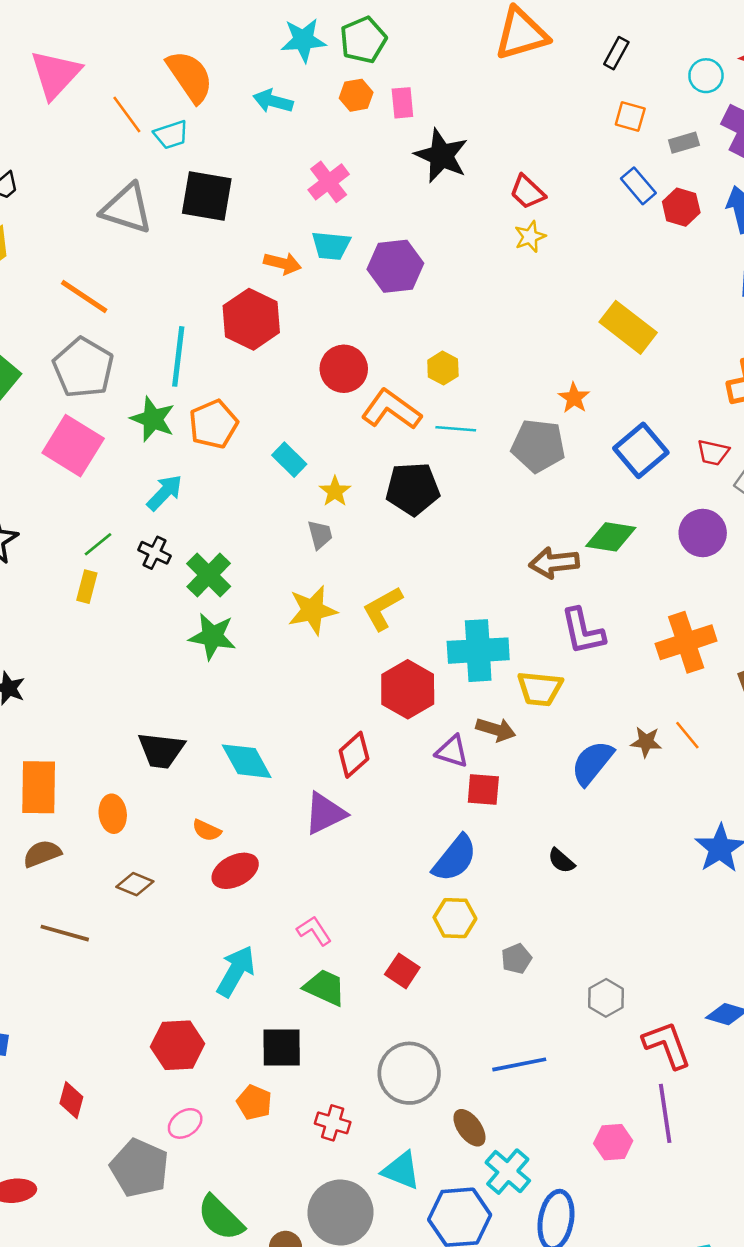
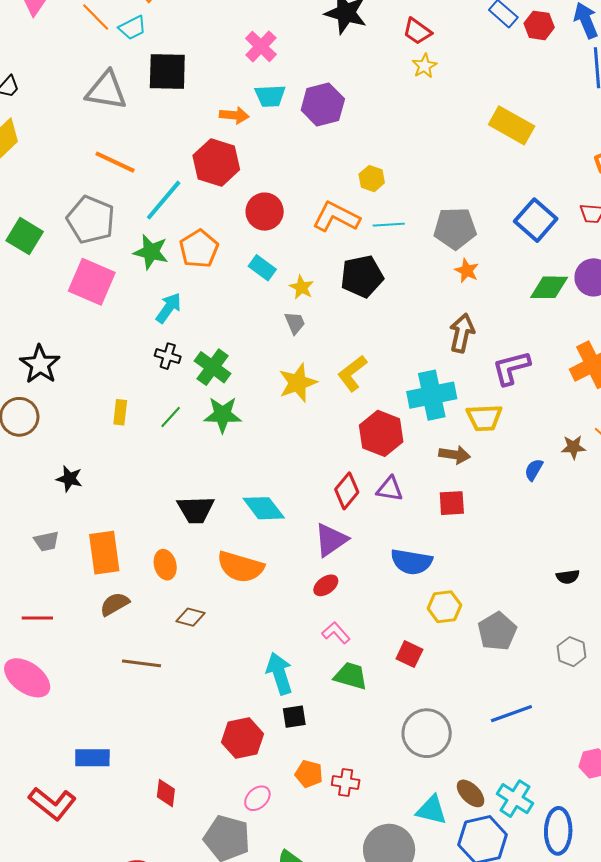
orange line: (84, 297) -> (115, 162), moved
cyan line: (178, 356) -> (164, 200), turned 42
red circle: (344, 369) -> (265, 212), moved
orange star: (574, 398) -> (467, 271), moved
green diamond: (611, 537) -> (549, 287), moved
green line: (98, 544) -> (171, 417), moved
brown arrow: (554, 563) -> (462, 333), moved, turned 117
yellow rectangle: (87, 587) -> (120, 412), moved
purple L-shape: (583, 631) -> (511, 368), turned 96
purple triangle: (452, 751) -> (390, 489), moved
blue semicircle: (592, 763) -> (534, 470), size x0.6
orange semicircle: (207, 830) -> (240, 567), size x2.0
blue semicircle: (455, 858) -> (411, 562), moved, turned 69
black semicircle: (561, 861) -> (568, 577), moved, turned -40
red ellipse: (235, 871) -> (326, 585), moved, size x0.7
gray pentagon: (516, 959) -> (497, 631), size x1.6
cyan arrow: (236, 971) -> (279, 674), turned -39
black square: (282, 1047) -> (294, 717), moved, size x0.7
red cross: (333, 1123) -> (346, 782), moved
brown ellipse: (469, 1128) -> (471, 793), moved

